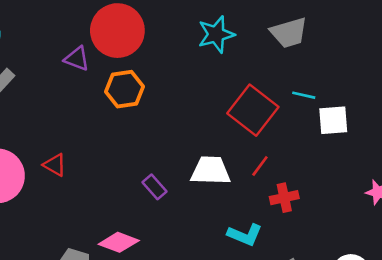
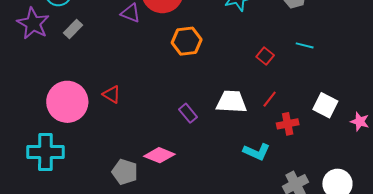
orange hexagon: (125, 89) -> (187, 41), moved
red square: (253, 110) -> (265, 56), size x0.5
white square: (333, 120) -> (325, 105), moved, turned 30

